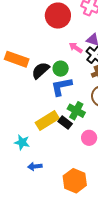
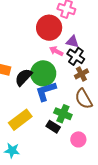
red circle: (58, 16) -> (49, 28), moved
green circle: (61, 69) -> (43, 73), size x1.6
yellow rectangle: (47, 120) -> (20, 120), moved

